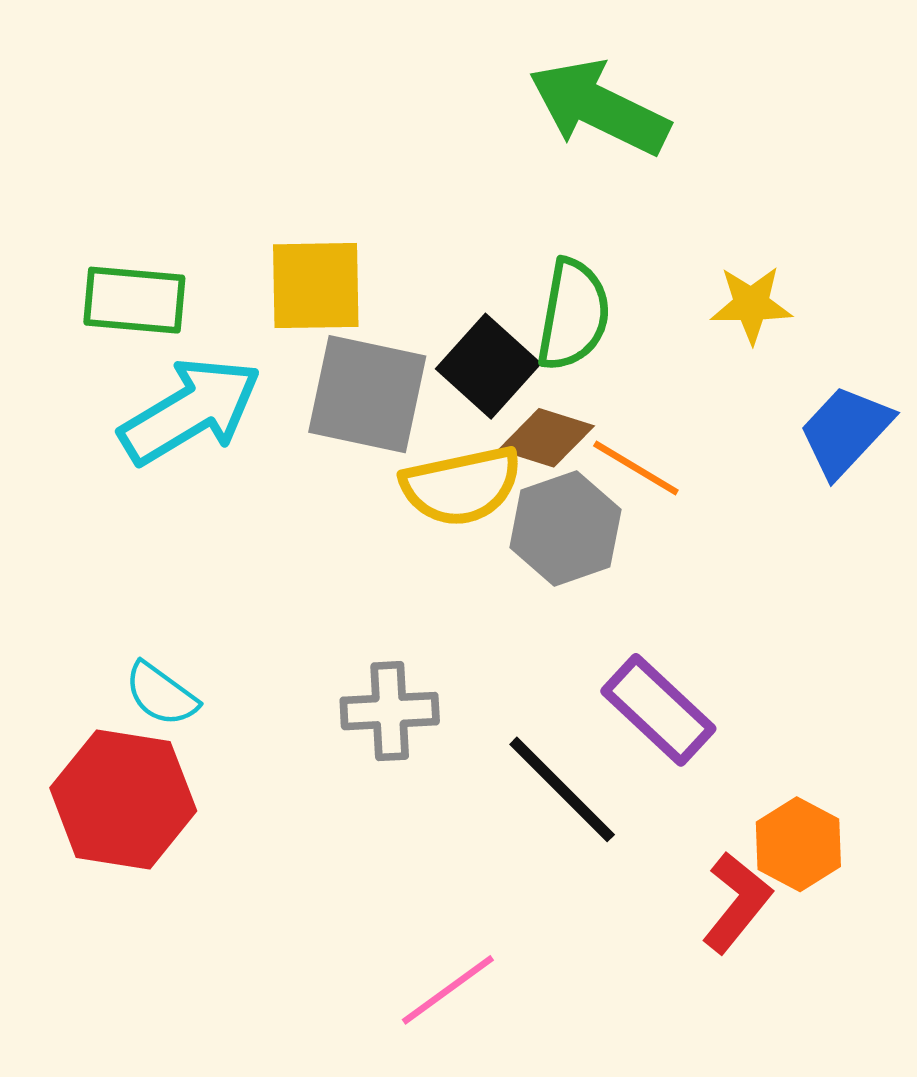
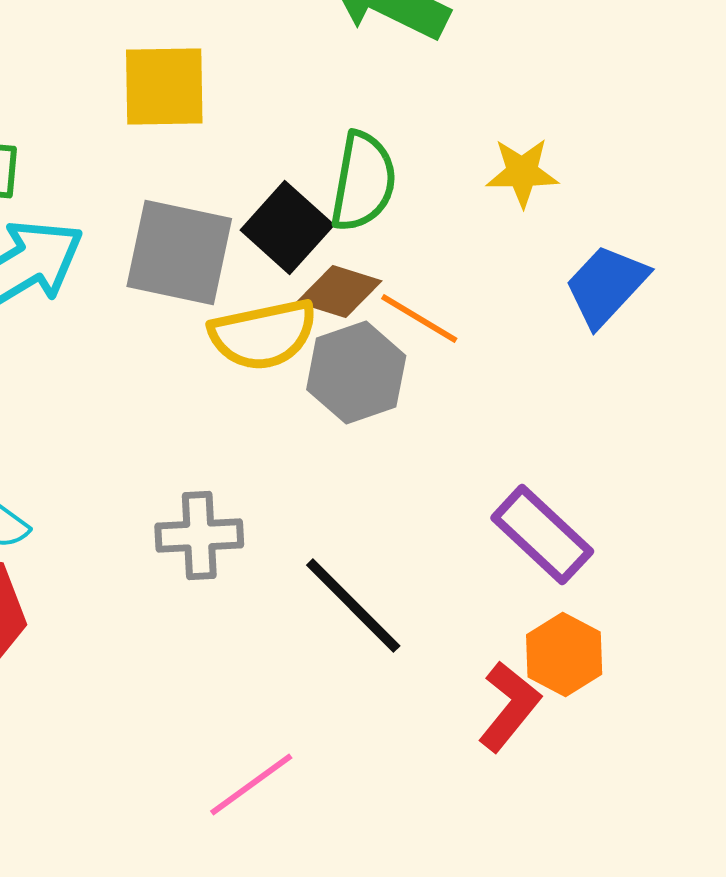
yellow square: (316, 286) -> (164, 87), moved
purple rectangle: (658, 710) -> (542, 535), moved

